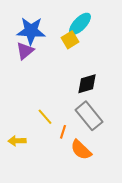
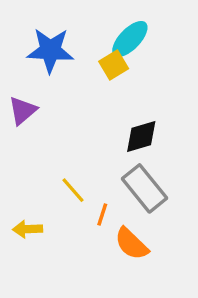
purple triangle: (25, 51) -> (23, 110), moved

